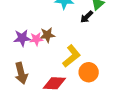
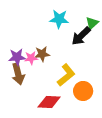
black arrow: (87, 17) -> (81, 36), size x1.5
brown arrow: (21, 73) -> (18, 74), moved

